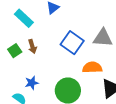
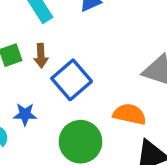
blue square: (72, 43) -> (72, 80), moved

